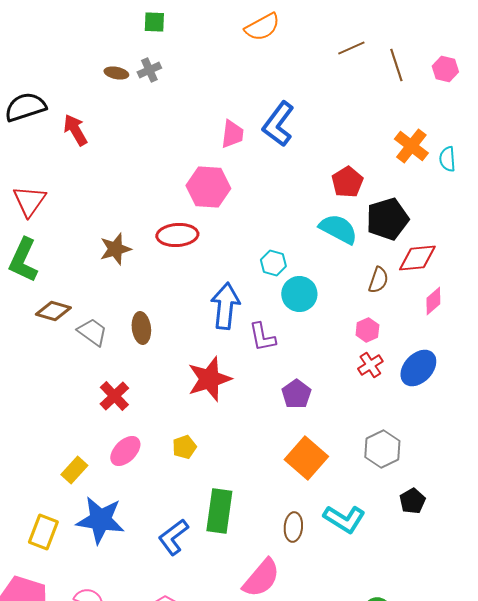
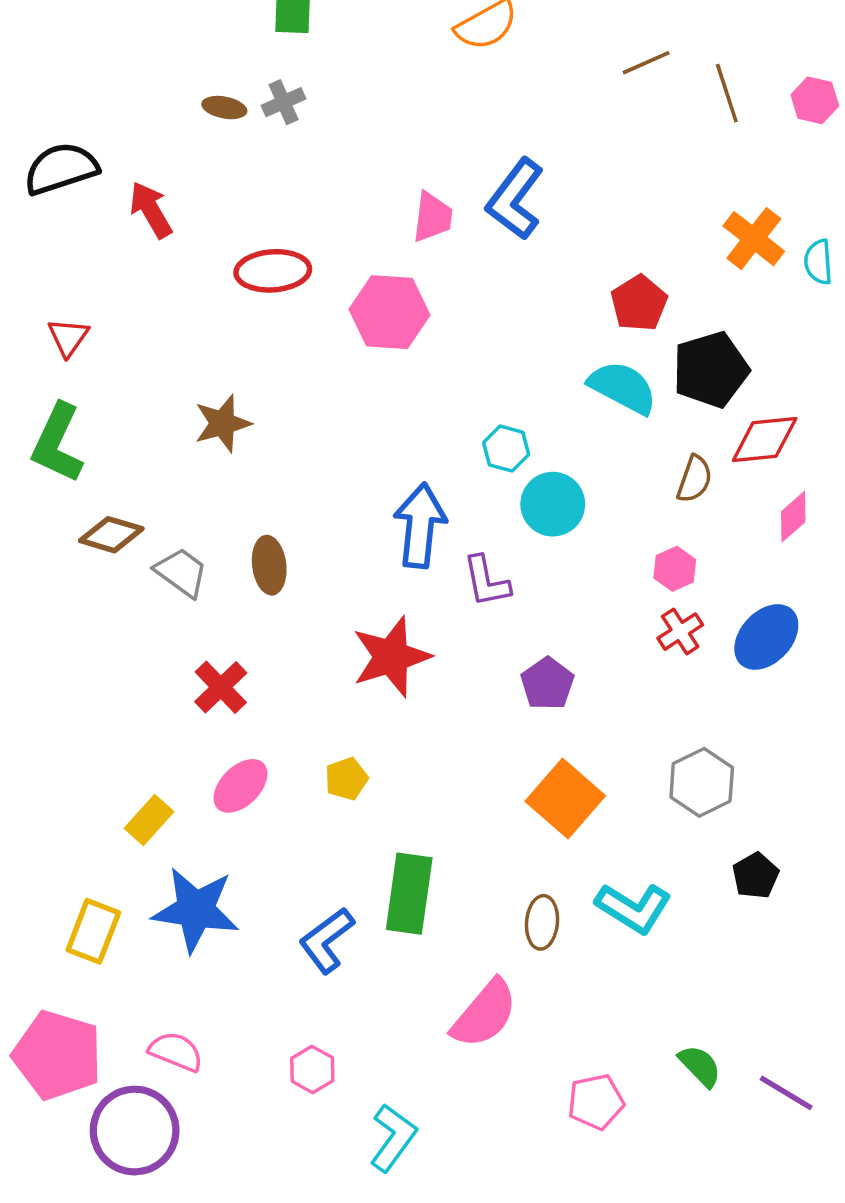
red triangle: (29, 201) -> (68, 337), size x0.7
red ellipse: (177, 235) -> (273, 271), moved

